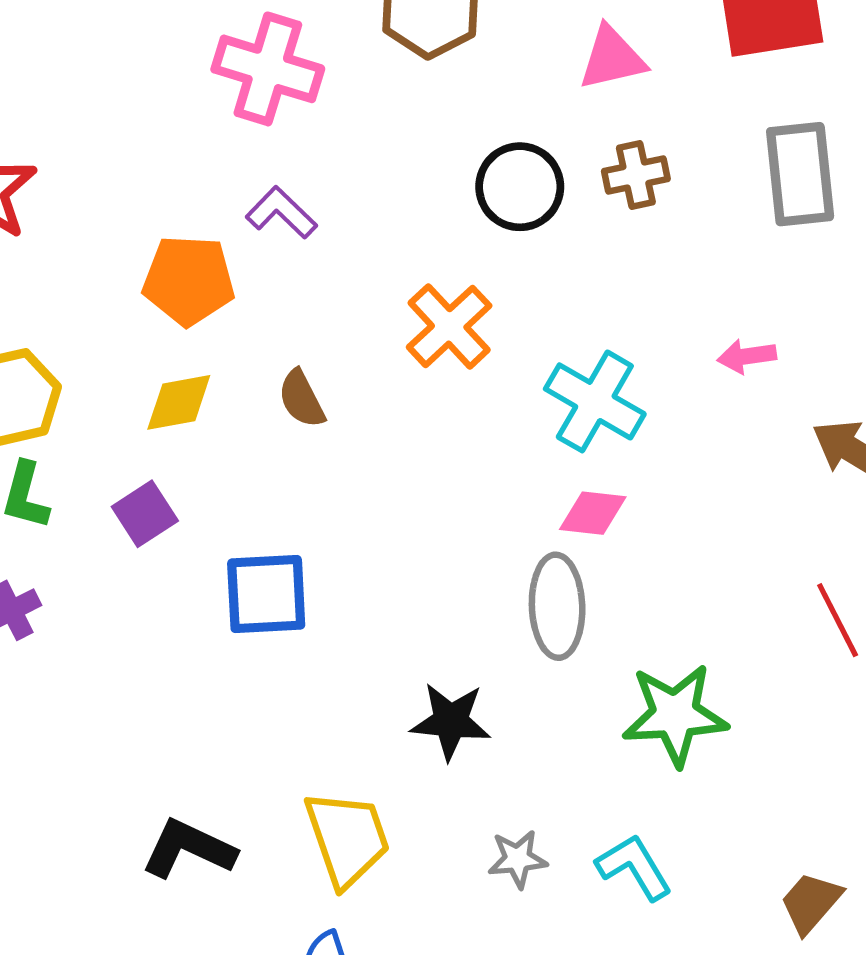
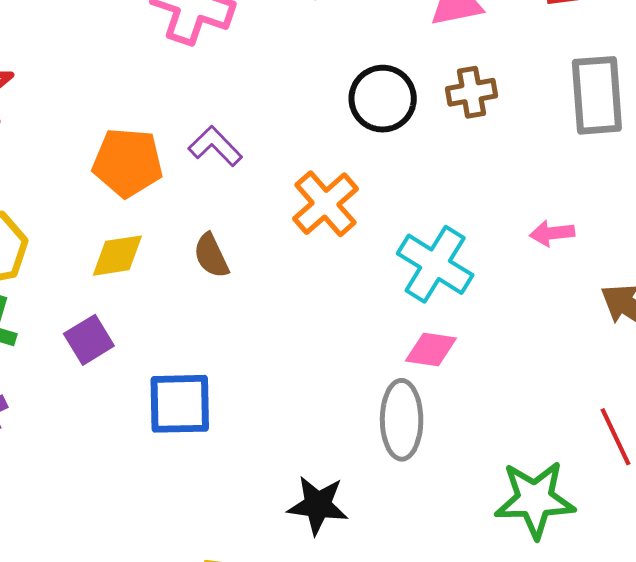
purple L-shape: (281, 213) -> (215, 146), moved
green star: (675, 715) -> (535, 499), moved

